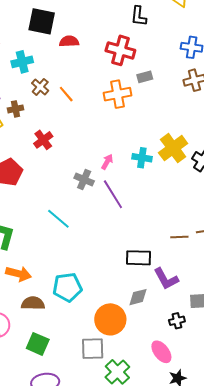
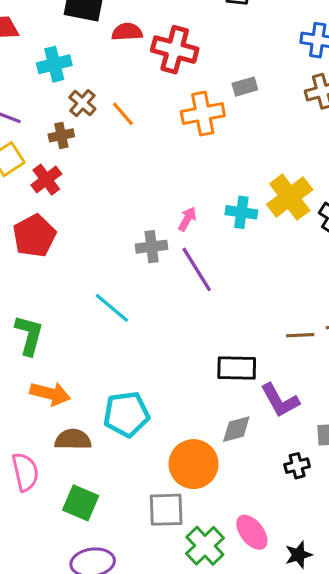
red cross: (120, 50) -> (175, 50), moved
brown cross: (16, 109) -> (61, 135), moved
red cross: (43, 140) -> (46, 180), moved
gray cross: (84, 180) -> (152, 247), turned -30
pink ellipse: (161, 352) -> (252, 532), moved

